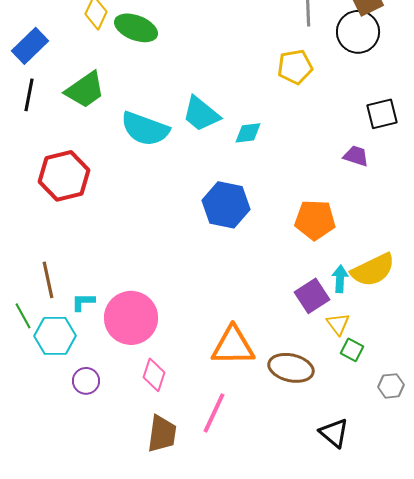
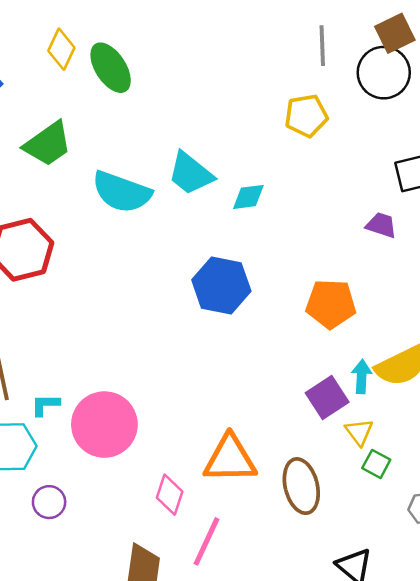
green ellipse: (136, 28) -> (111, 68), turned 36
brown ellipse: (291, 368) -> (301, 486), turned 63
pink diamond: (154, 375) -> (170, 495), moved

